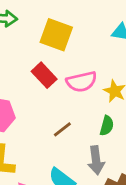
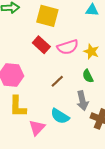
green semicircle: (107, 126) -> (88, 76), turned 144

